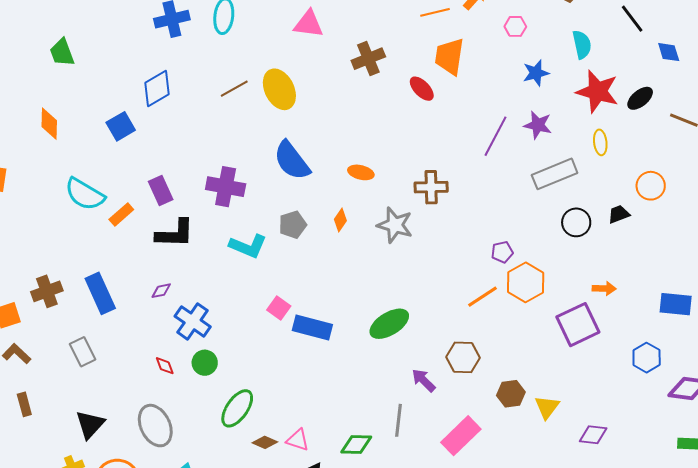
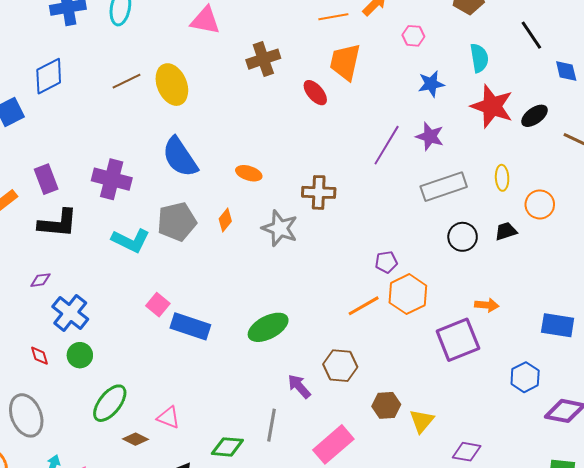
yellow ellipse: (600, 142) -> (502, 178), moved
gray pentagon: (293, 225) -> (177, 222), size x1.4
pink triangle: (298, 440) -> (168, 417), moved

